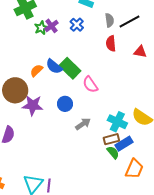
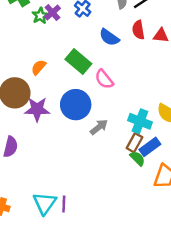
red semicircle: (111, 44) -> (138, 30), moved
blue semicircle: (54, 66) -> (109, 37), moved
blue circle: (65, 104) -> (76, 105), size x1.6
brown rectangle: (111, 139) -> (134, 143), turned -42

